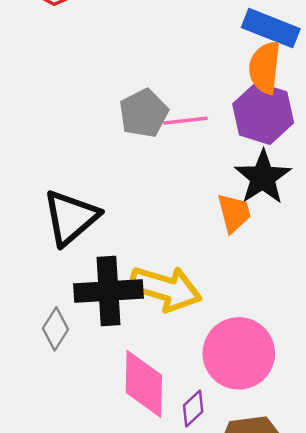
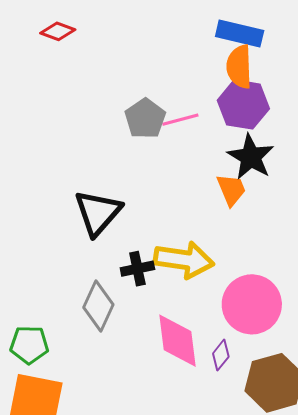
black cross: (109, 291) -> (137, 269), size x0.6
gray diamond: (56, 329) -> (98, 306), size x1.4

